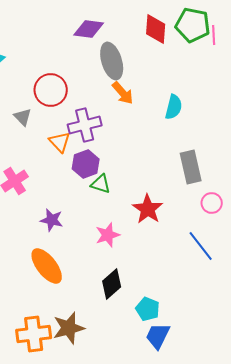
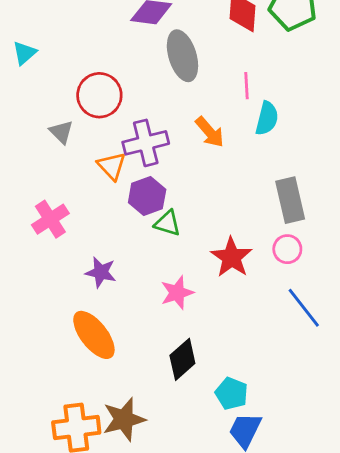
pink line: (214, 35) -> (246, 86), moved
orange arrow: (123, 93) -> (210, 132), moved
pink circle: (212, 203) -> (287, 249), moved

